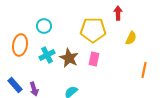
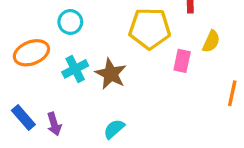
orange ellipse: (20, 45) -> (31, 53), turned 60
pink rectangle: (94, 59) -> (182, 61), moved

